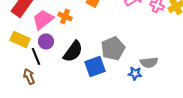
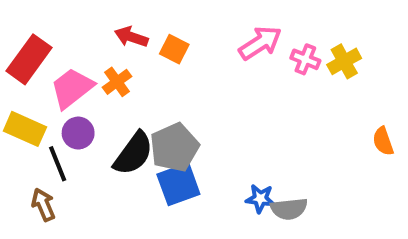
orange cross: (65, 16) -> (117, 82), turned 32
gray pentagon: (113, 48) -> (174, 147), moved
gray semicircle: (149, 62) -> (289, 209), moved

